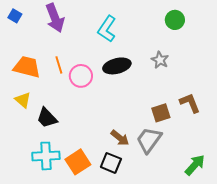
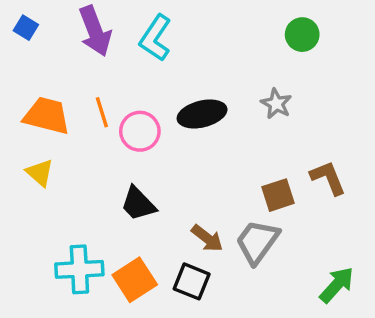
cyan L-shape: (107, 29) -> (155, 38), moved
black trapezoid: (47, 118) -> (138, 204), moved

